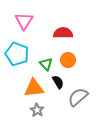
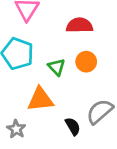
black semicircle: (58, 82) -> (73, 126), moved
gray star: (37, 110) -> (16, 129), moved

